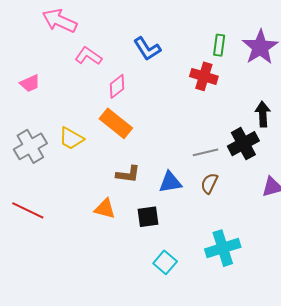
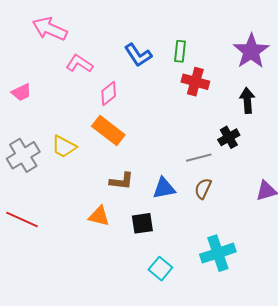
green rectangle: (219, 45) -> (180, 51), moved
black arrow: (263, 114) -> (247, 100), moved
black cross: (243, 144) -> (229, 137), moved, size x0.7

